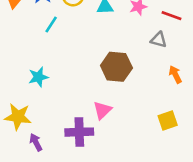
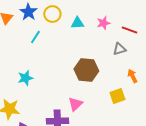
gray triangle: (159, 40) -> (119, 49), turned -32
yellow square: (168, 120) -> (117, 96), moved

